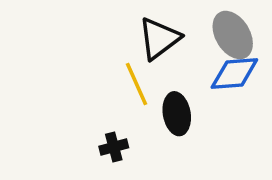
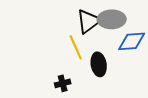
gray ellipse: (233, 35) -> (112, 19), moved, turned -60

